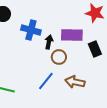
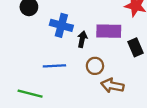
brown circle: (59, 57) -> (95, 66), moved
blue line: (46, 81) -> (54, 66), moved, turned 48

